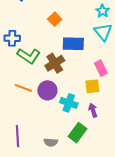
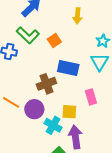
green L-shape: (29, 56) -> (28, 35), moved
yellow square: (92, 86) -> (69, 112), moved
purple arrow: (93, 110) -> (75, 137), size x1.6

